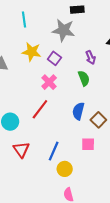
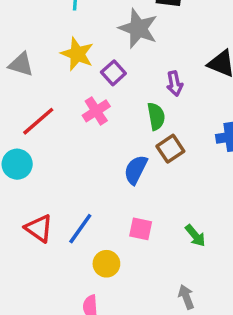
red line: (40, 109) -> (38, 121), moved
brown square: (98, 120) -> (170, 149), moved
red triangle: (21, 150) -> (39, 228), moved, turned -30
yellow circle: (65, 169) -> (106, 264), moved

